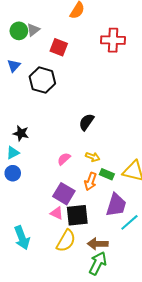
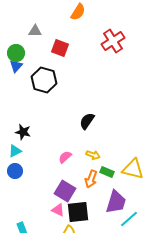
gray triangle: (33, 30) -> (35, 31), turned 40
green circle: (19, 31) -> (16, 53), moved
red cross: (113, 40) -> (113, 41), turned -35

